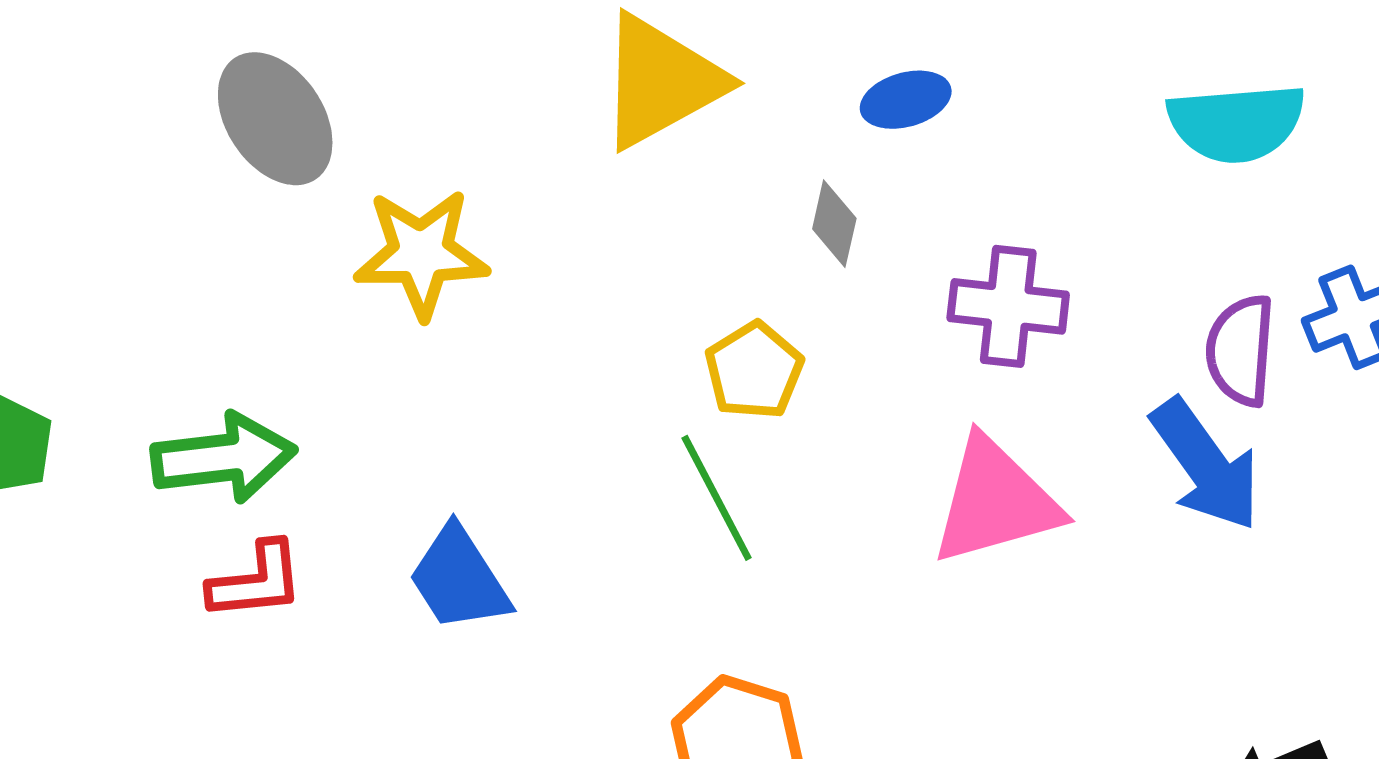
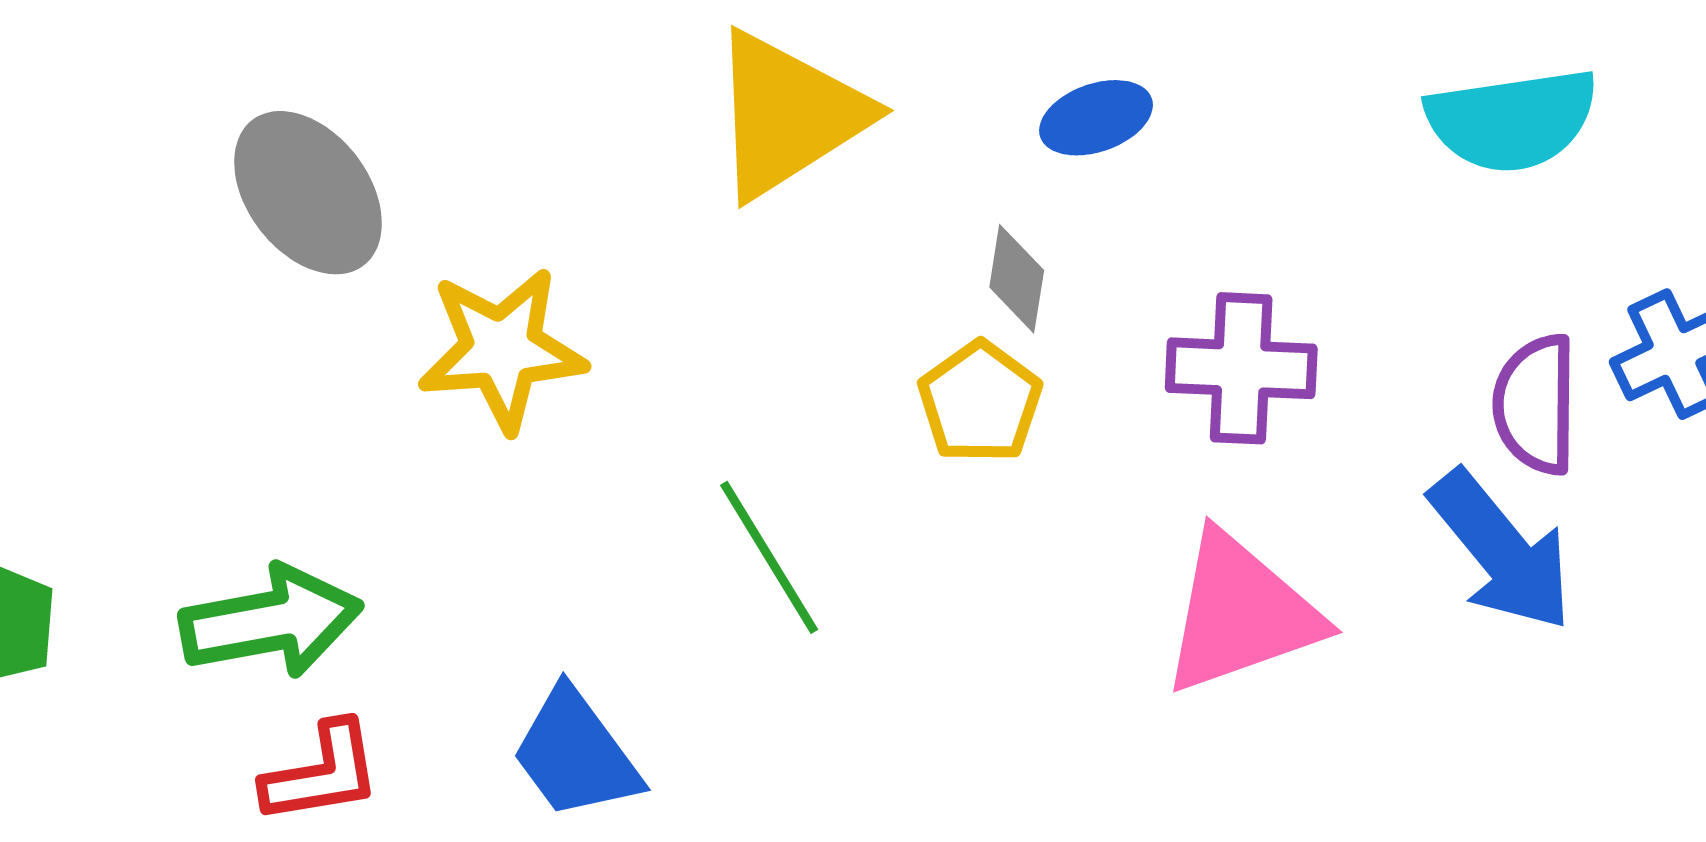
yellow pentagon: (754, 371) -> (980, 402), moved
green line: (717, 498) -> (769, 557), moved

